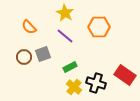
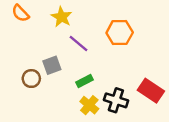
yellow star: (65, 13) -> (62, 17), moved
orange semicircle: (29, 27) -> (20, 13), moved
brown circle: (24, 57) -> (31, 79), moved

